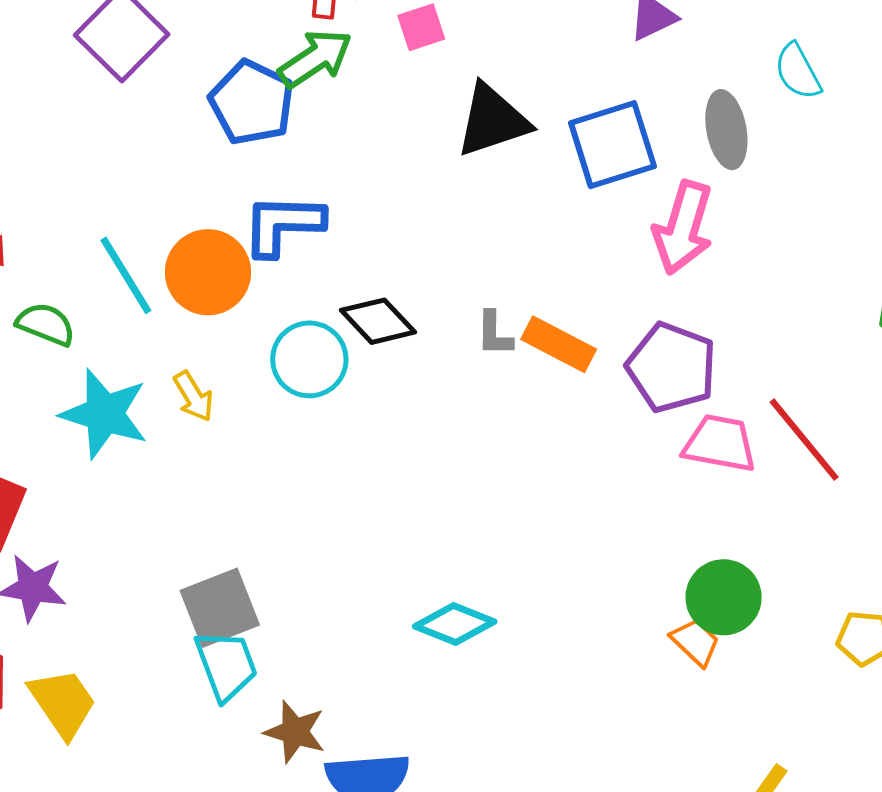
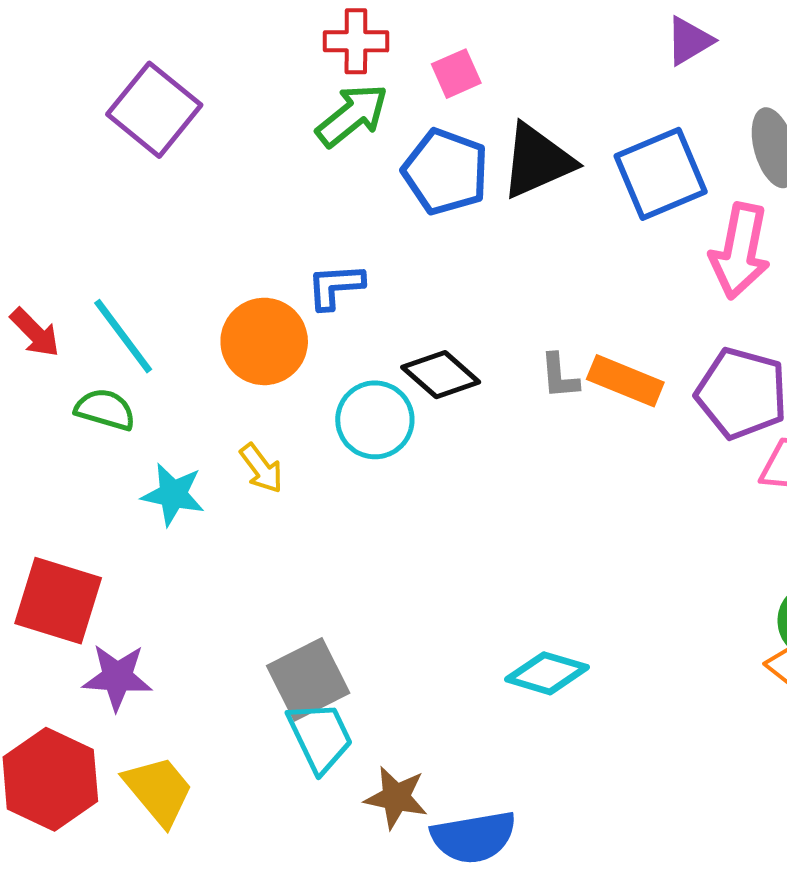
blue pentagon: (252, 103) -> (445, 172), moved
blue L-shape: (283, 225) -> (335, 286), size x0.7
cyan line: (126, 275) -> (123, 336), moved
cyan star: (104, 414) -> (173, 494), size x0.7

